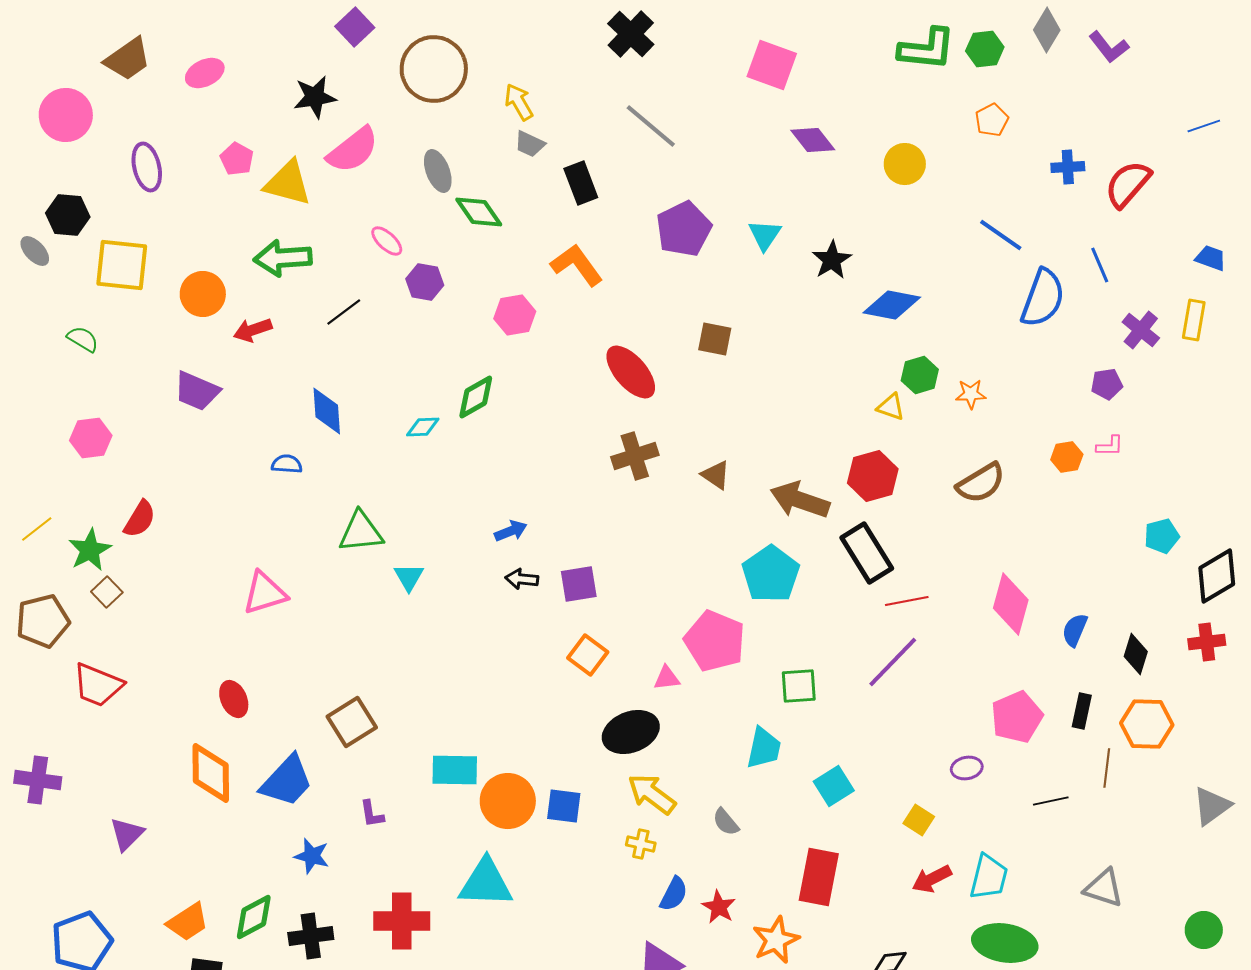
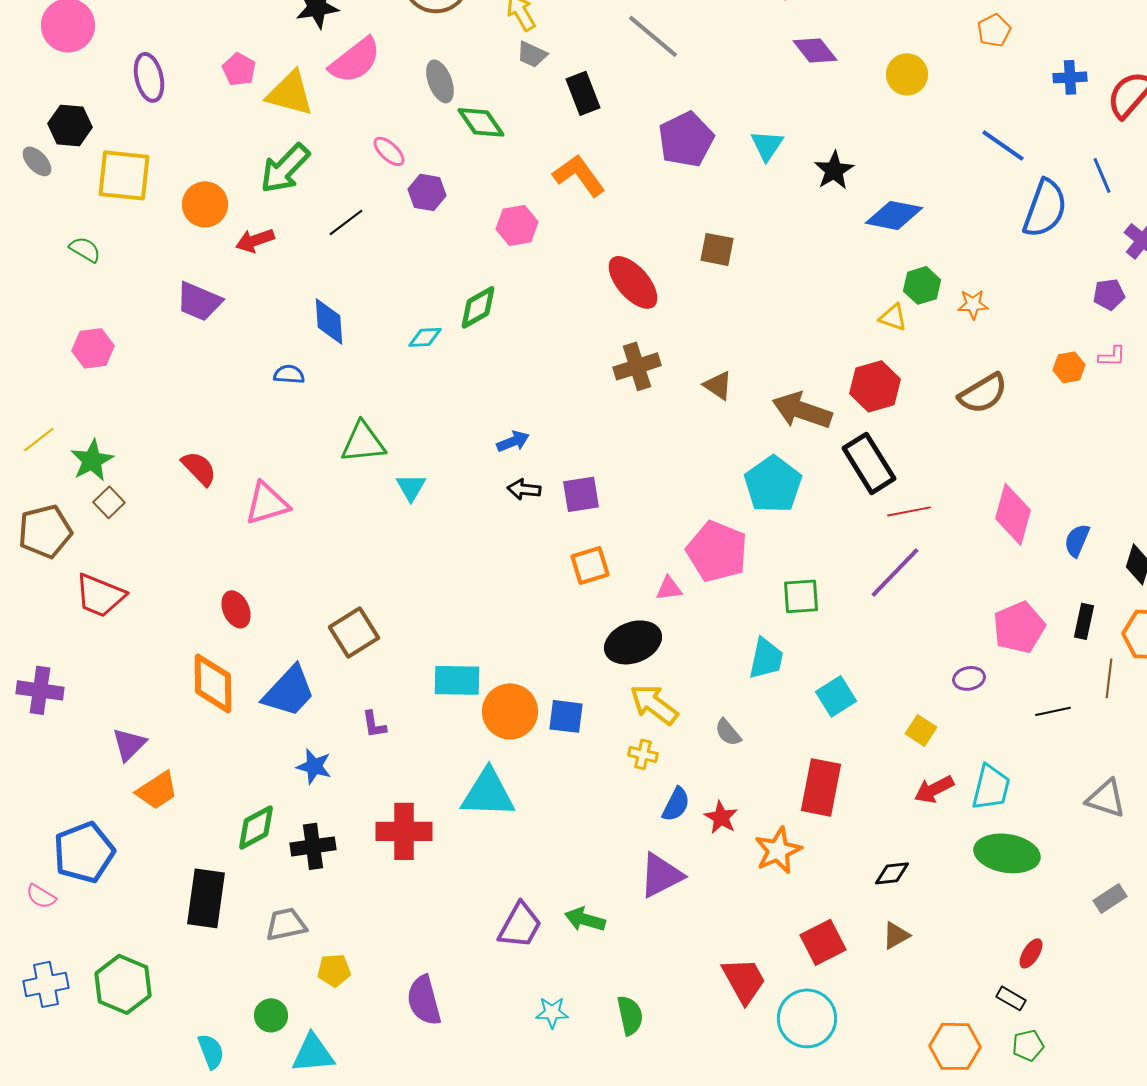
green arrow: (283, 258) -> (285, 168), turned -42
red semicircle: (140, 519) -> (199, 468), moved, turned -75
orange square: (588, 655) -> (590, 565), turned 36
orange trapezoid: (188, 922) -> (157, 790), moved

